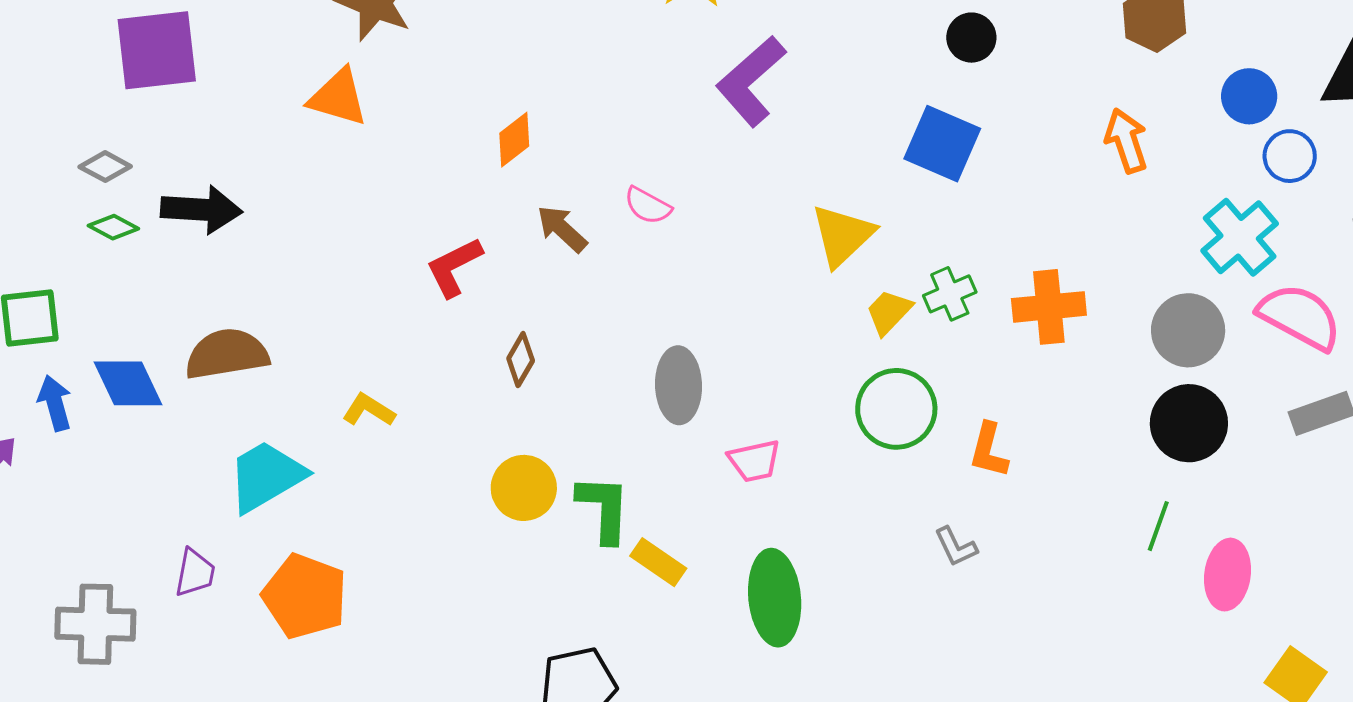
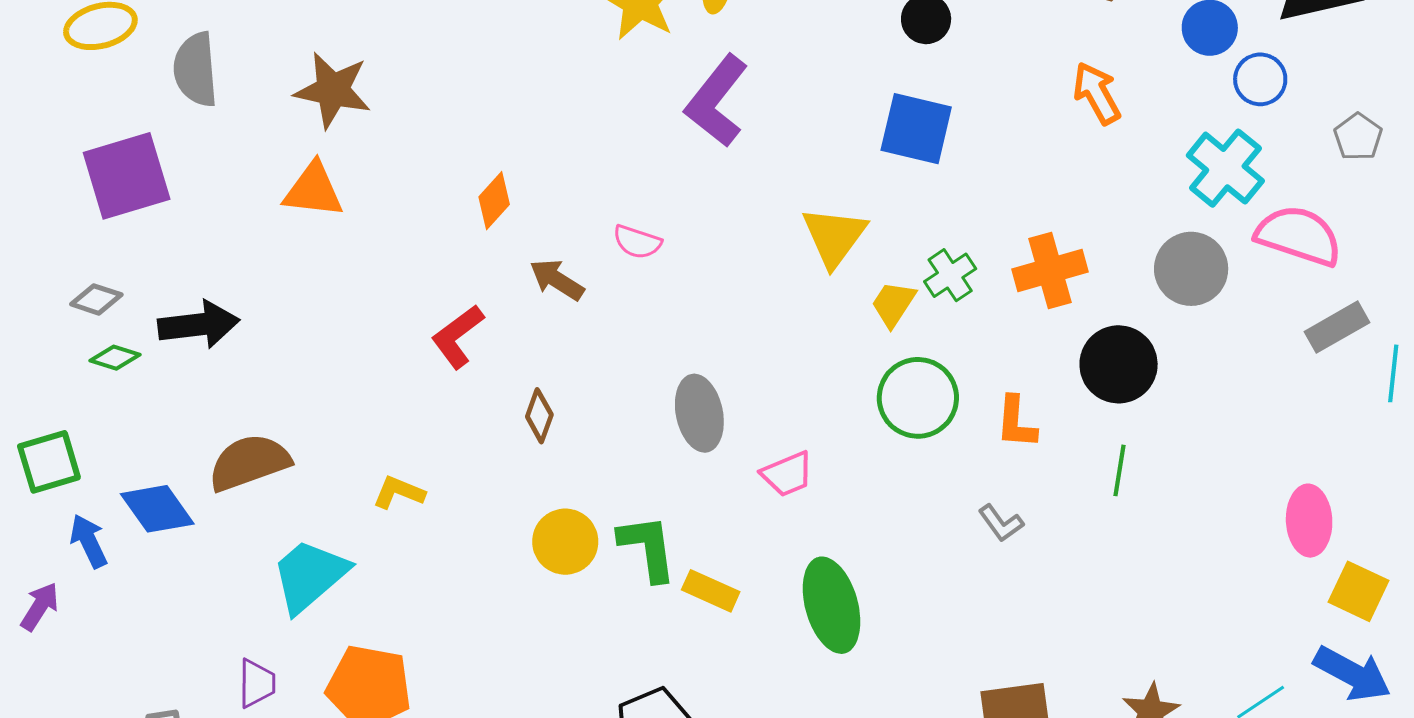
black circle: (1189, 423) -> (1119, 364), moved
green line: (1158, 526) -> (1120, 470), moved
pink ellipse: (1228, 575) -> (1309, 521), moved

